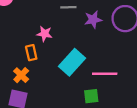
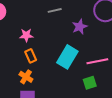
purple star: (93, 20) -> (80, 27), moved
pink star: (44, 34) -> (26, 35), moved

